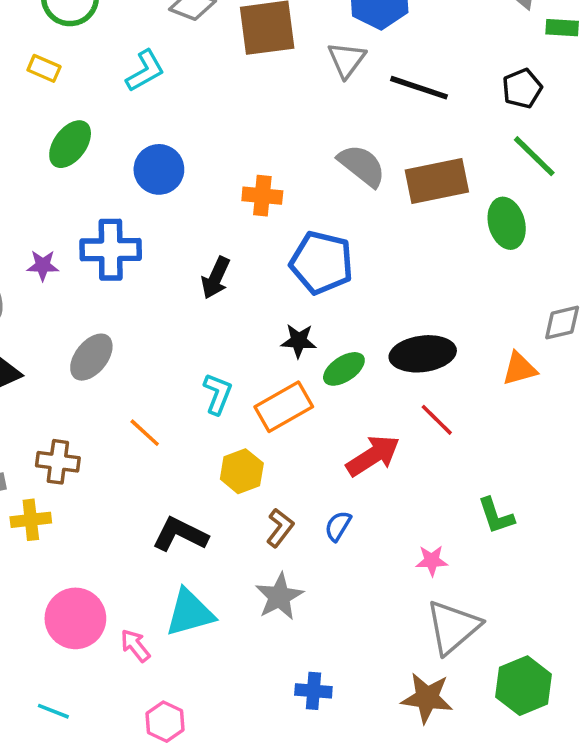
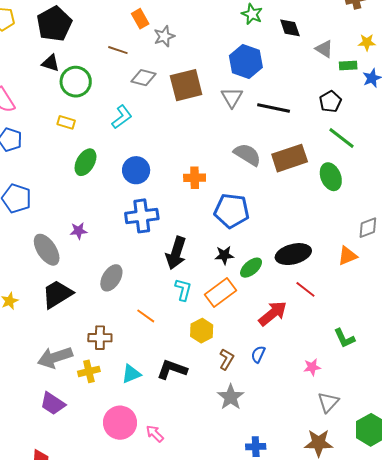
blue cross: (111, 250) -> (142, 216), moved
black arrow: (216, 278) -> (176, 253), moved, size x1.4
cyan triangle: (190, 613) -> (131, 374), moved, size x0.7
gray triangle: (453, 627) -> (328, 402), size x0.7

